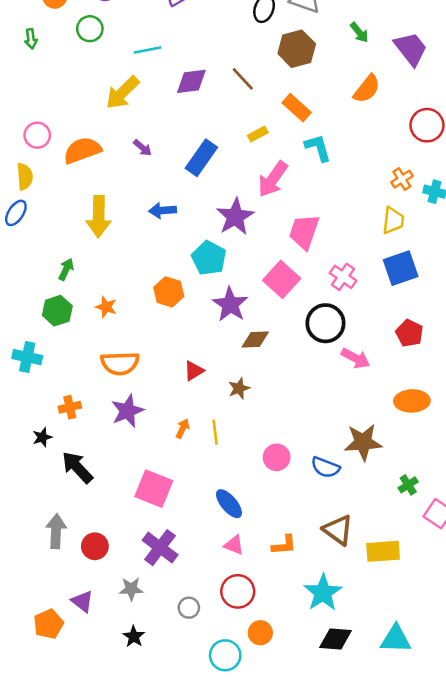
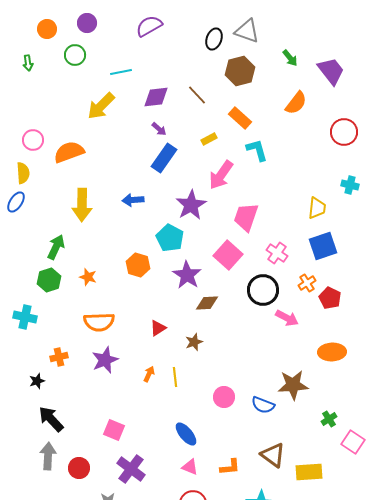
purple arrow: (142, 148) -> (159, 129), moved
orange cross: (402, 179) -> (307, 283), moved
green arrow: (66, 269) -> (56, 247), size x1.4
black arrow: (77, 467) -> (51, 419), moved
pink square: (154, 489) -> (114, 430), moved, size x0.7

